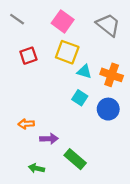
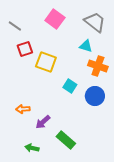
gray line: (17, 19) -> (15, 26), moved
yellow square: (67, 52) -> (46, 62), moved
cyan triangle: (84, 72) -> (86, 46), moved
purple arrow: (49, 139) -> (43, 122), turned 140

